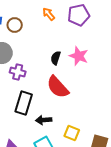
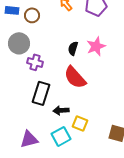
pink star: (79, 56) -> (96, 46), turned 30
yellow square: (72, 133) -> (80, 123), moved

